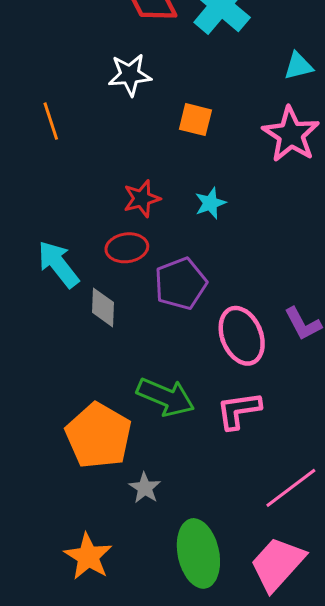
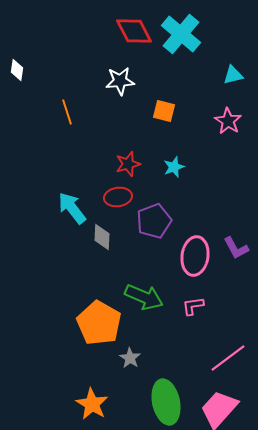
pink star: (291, 134) -> (228, 121), size x0.7
pink ellipse: (242, 336) -> (195, 256), turned 30
pink L-shape: (239, 410) -> (193, 306), size x0.7

